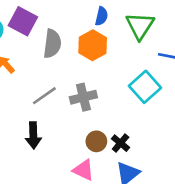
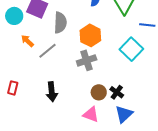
orange hexagon: (93, 45) -> (90, 35), moved
gray line: (44, 96) -> (47, 51), moved

